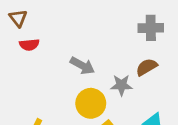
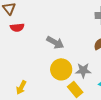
gray star: (121, 85) -> (83, 70), moved

